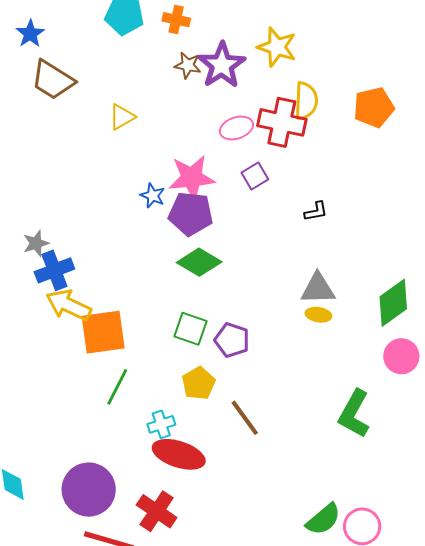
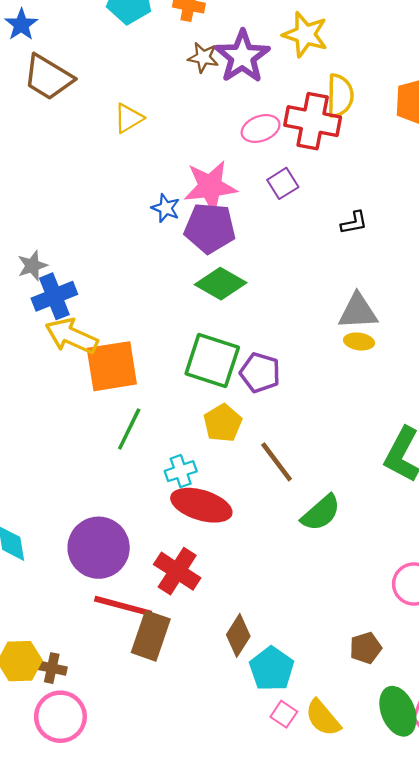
green square: (191, 329) -> (212, 361), size x1.4
green semicircle: (323, 519) -> (321, 513), moved

